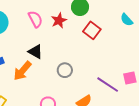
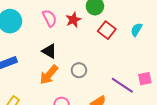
cyan semicircle: (127, 20) -> (136, 30), moved, turned 72
orange arrow: (22, 71) -> (49, 75), moved

